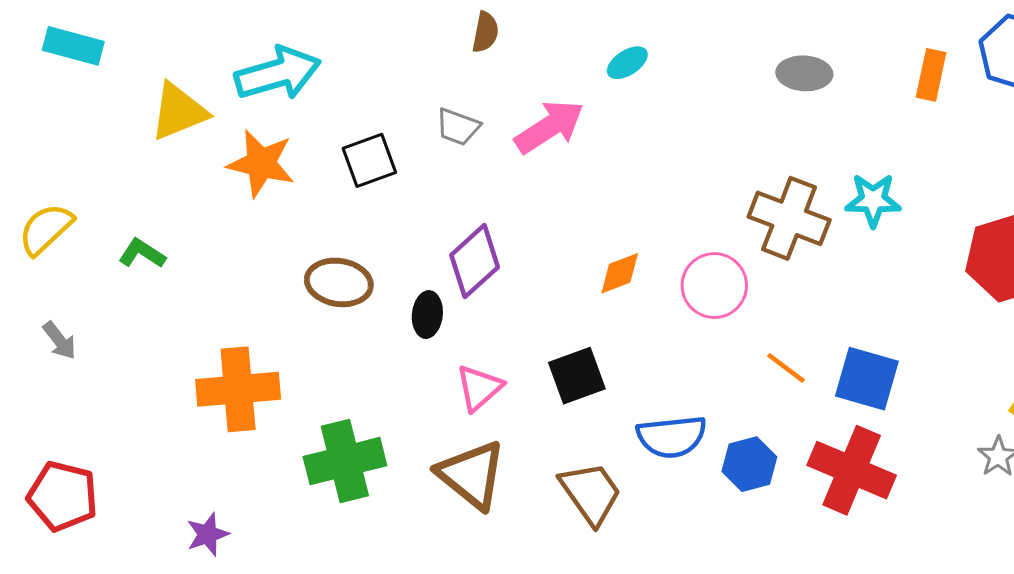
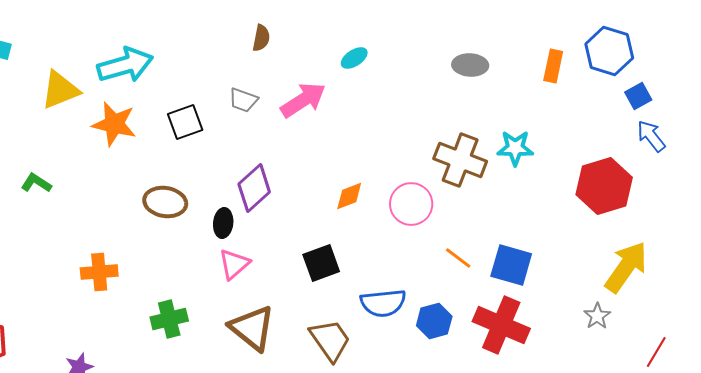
pink triangle: (479, 388) -> (234, 264), moved
orange cross: (238, 389) -> (99, 272), size x0.7
green cross: (345, 461) -> (169, 319), size x0.7

